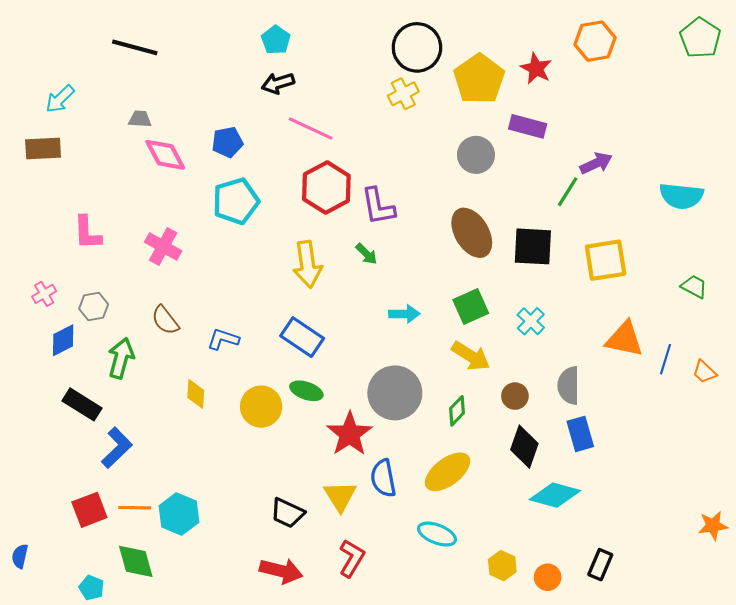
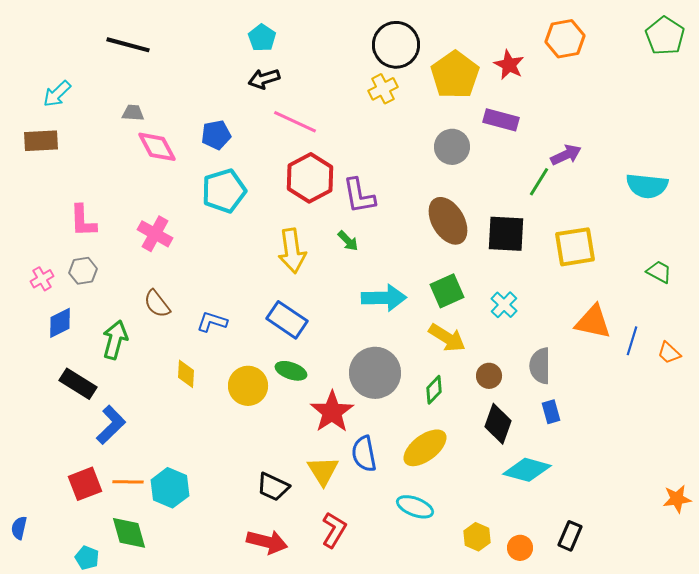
gray hexagon: (94, 307) -> (83, 271), moved
cyan arrow: (404, 314) -> (384, 298), size x1.5
blue rectangle: (580, 434) -> (551, 412), size x0.7

